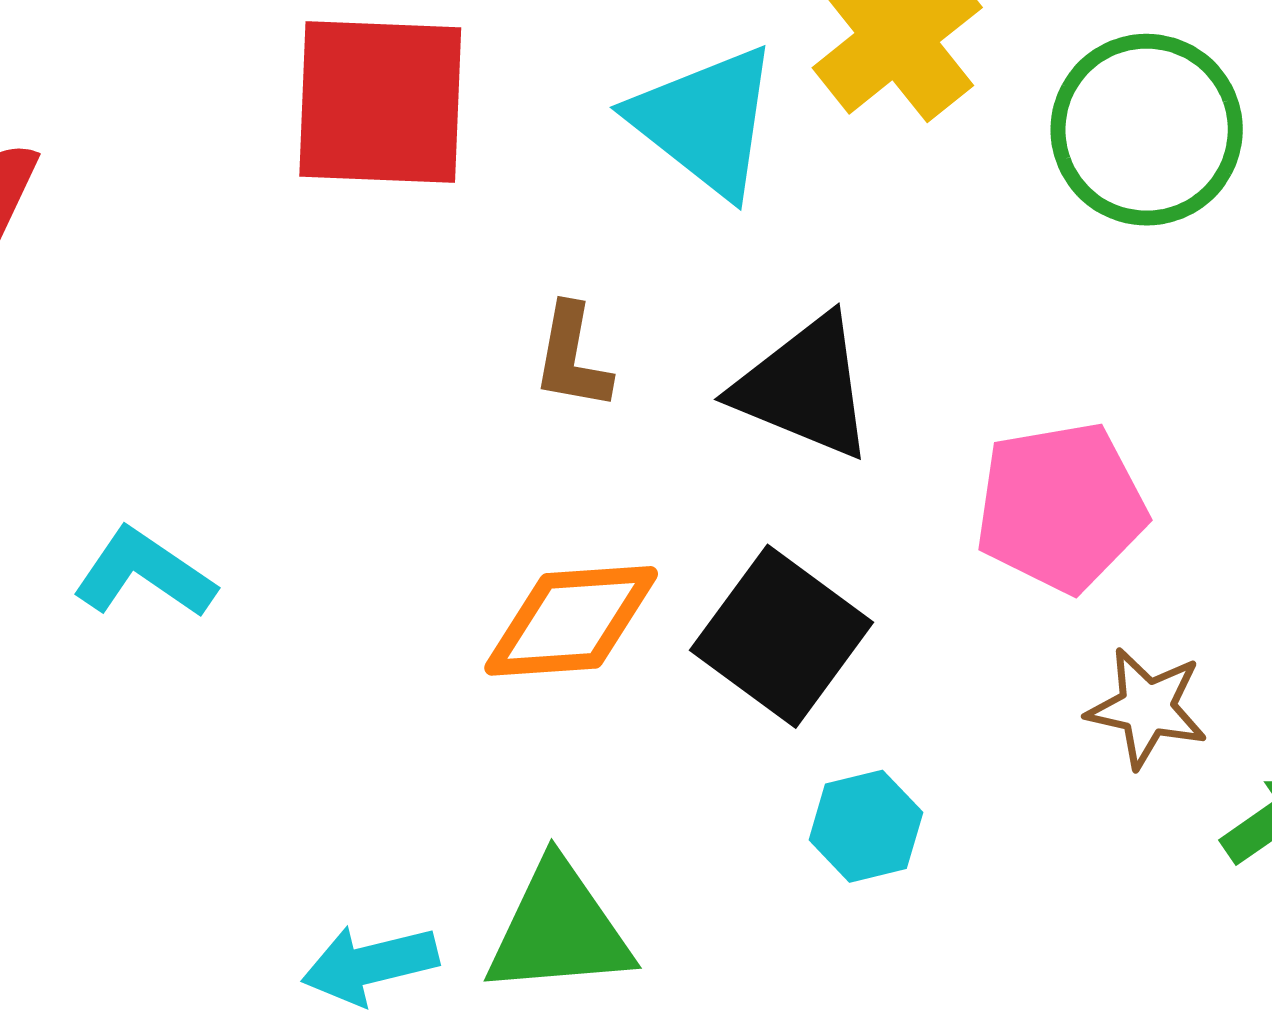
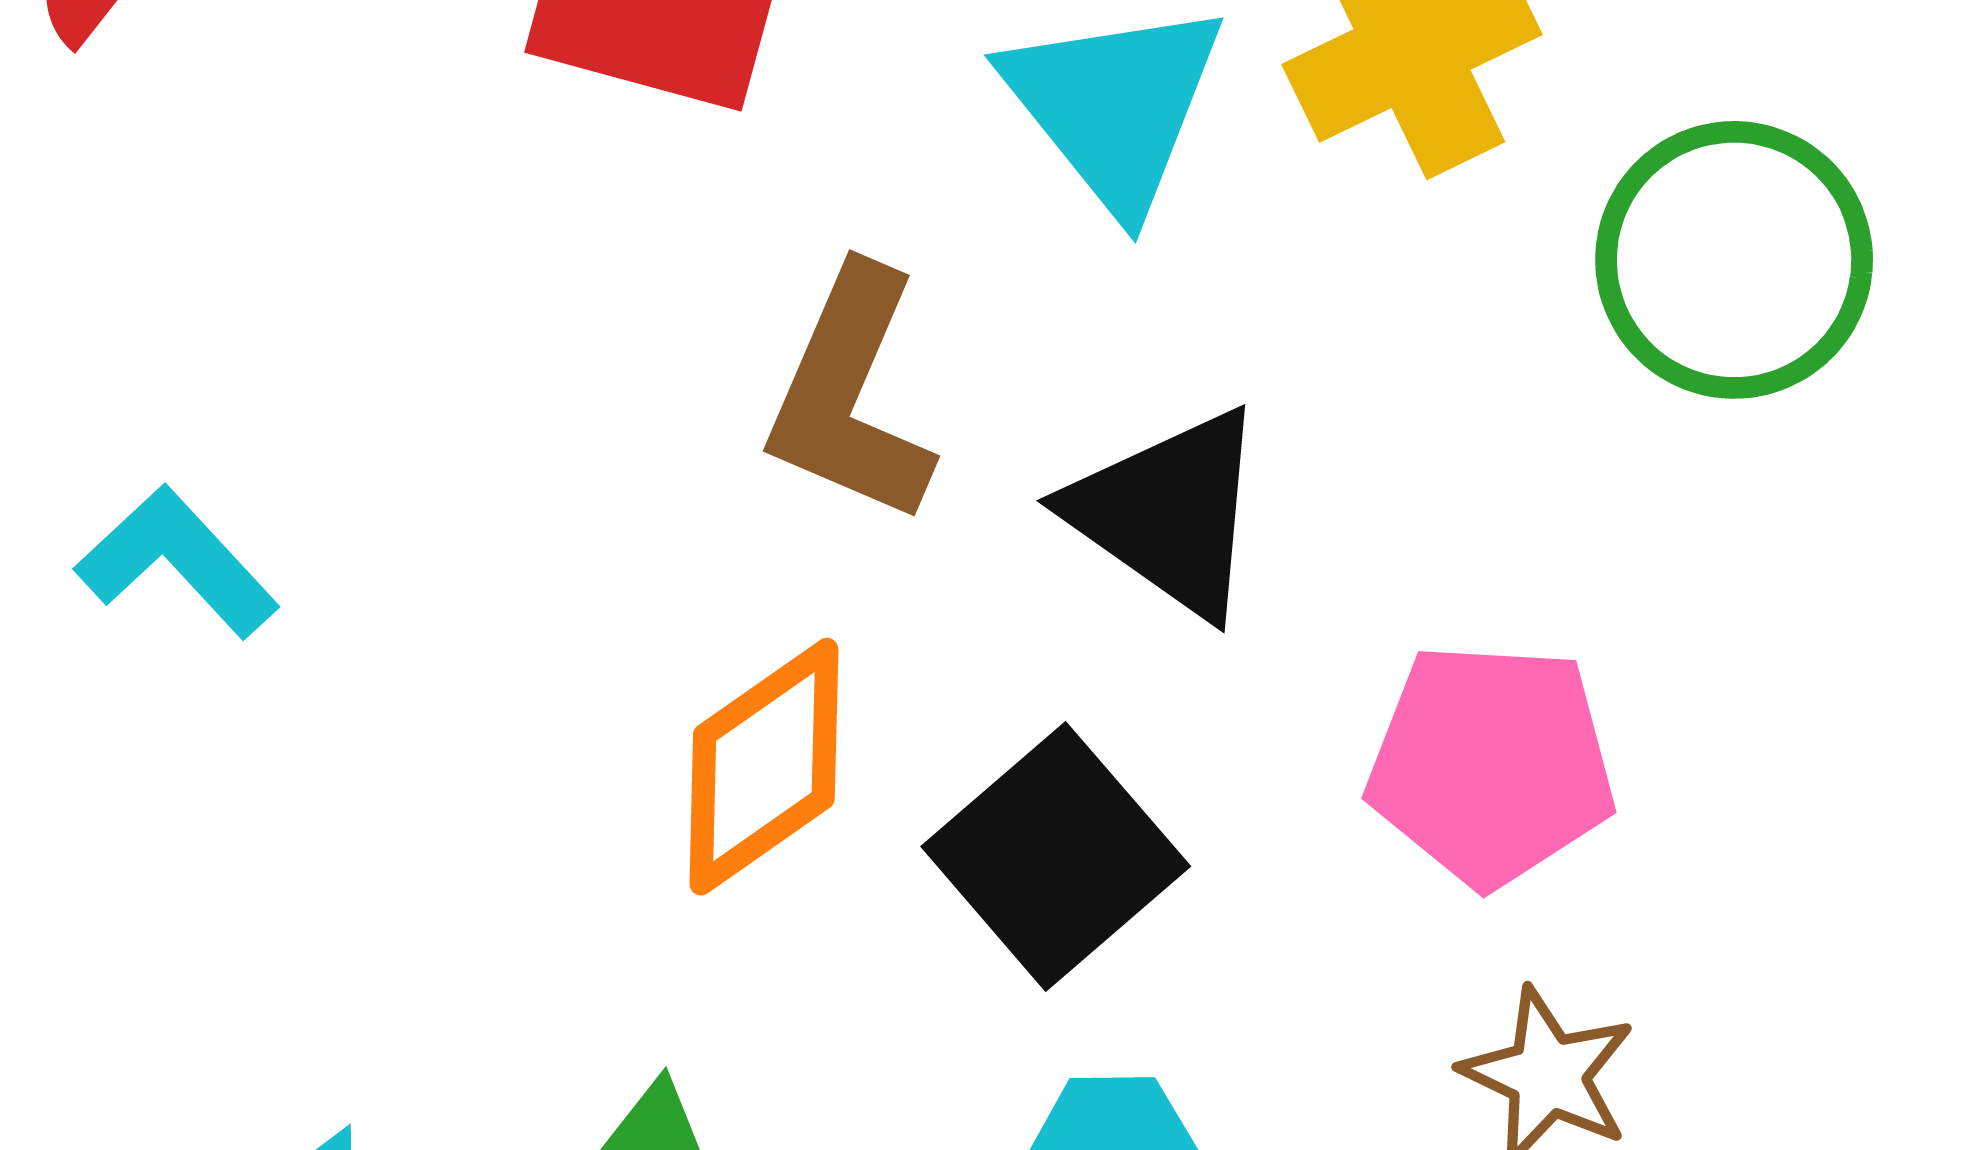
brown L-shape: (572, 357) -> (850, 395), size x1.6
orange diamond: (571, 621) -> (764, 767), turned -44

